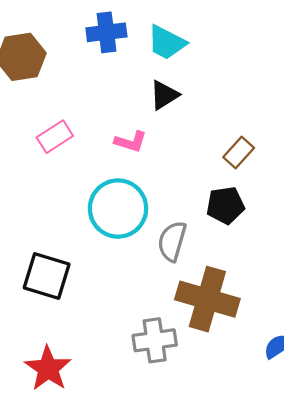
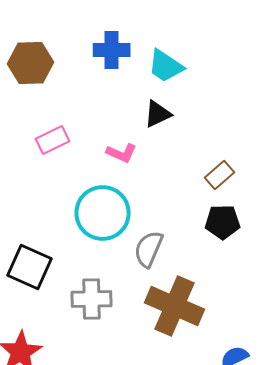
black pentagon: (225, 205) -> (223, 222), moved
gray cross: (155, 340) -> (92, 299), moved

